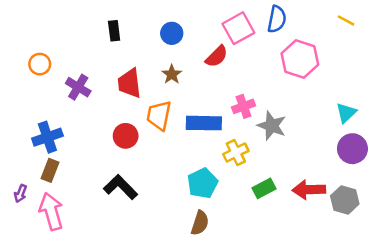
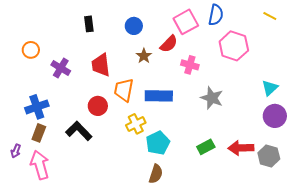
brown star: (172, 74) -> (144, 56), moved
pink cross: (244, 106) -> (190, 65), moved, turned 36
yellow cross: (236, 153) -> (136, 124), moved
black L-shape: (120, 187) -> (79, 131), moved

